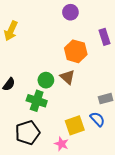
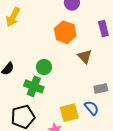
orange hexagon: (76, 51) -> (65, 32), moved
brown triangle: (67, 77) -> (85, 56), moved

